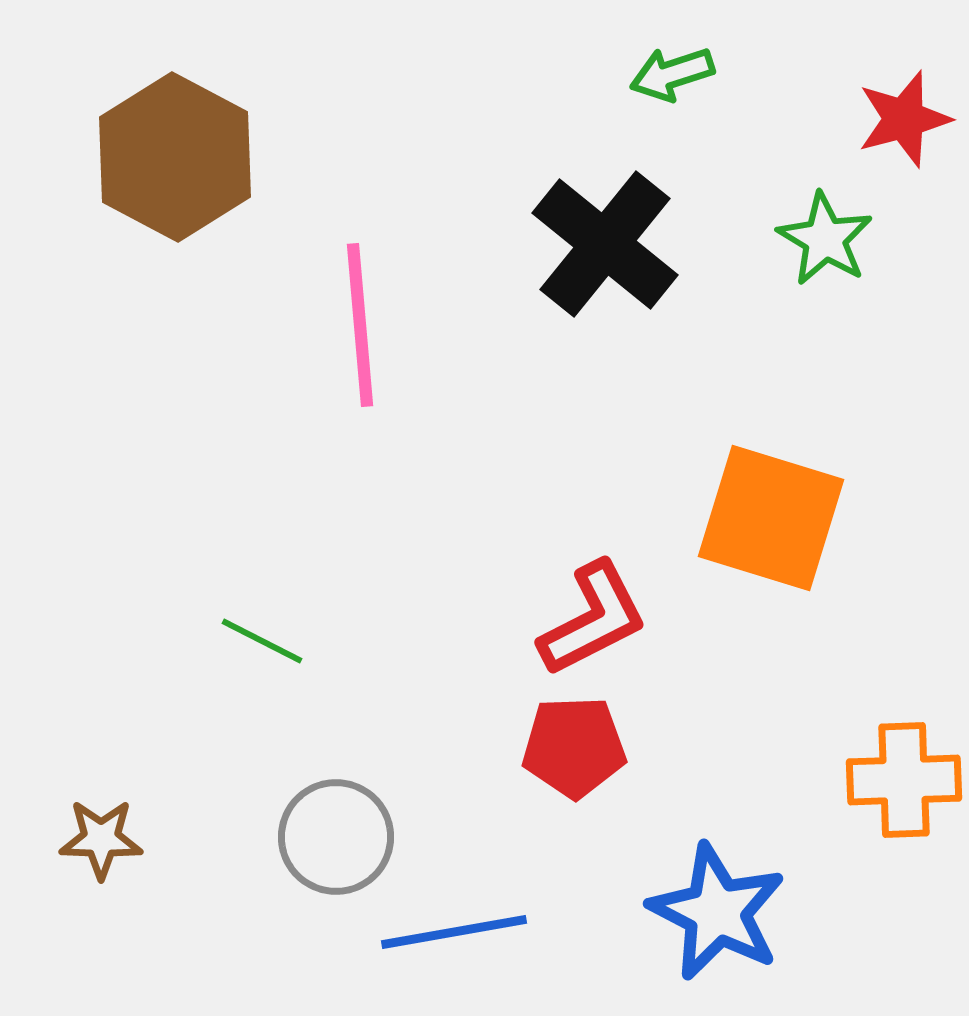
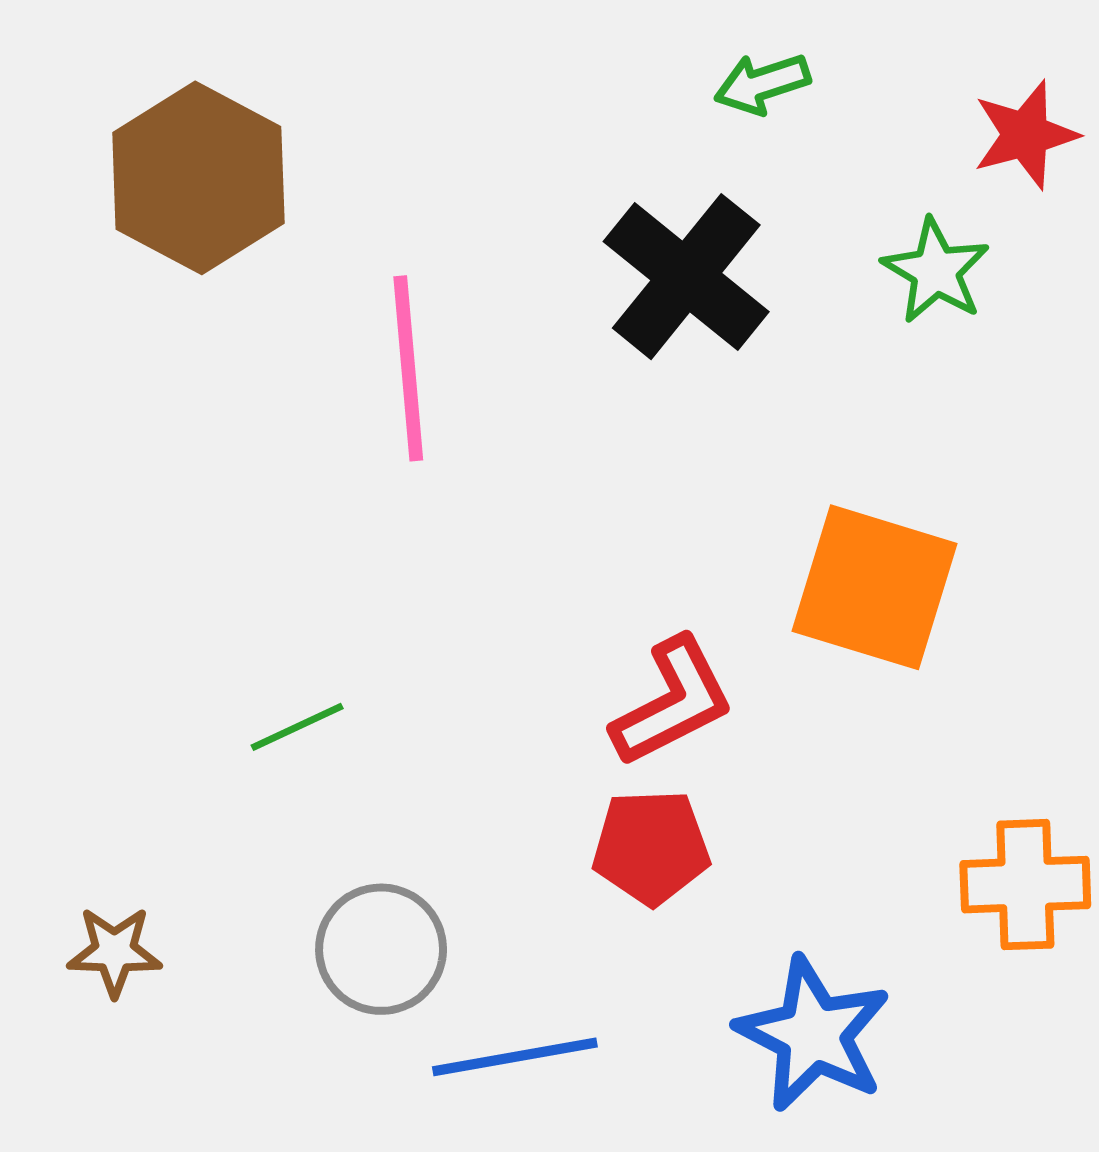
green line: (262, 641) -> (297, 727), turned -52

